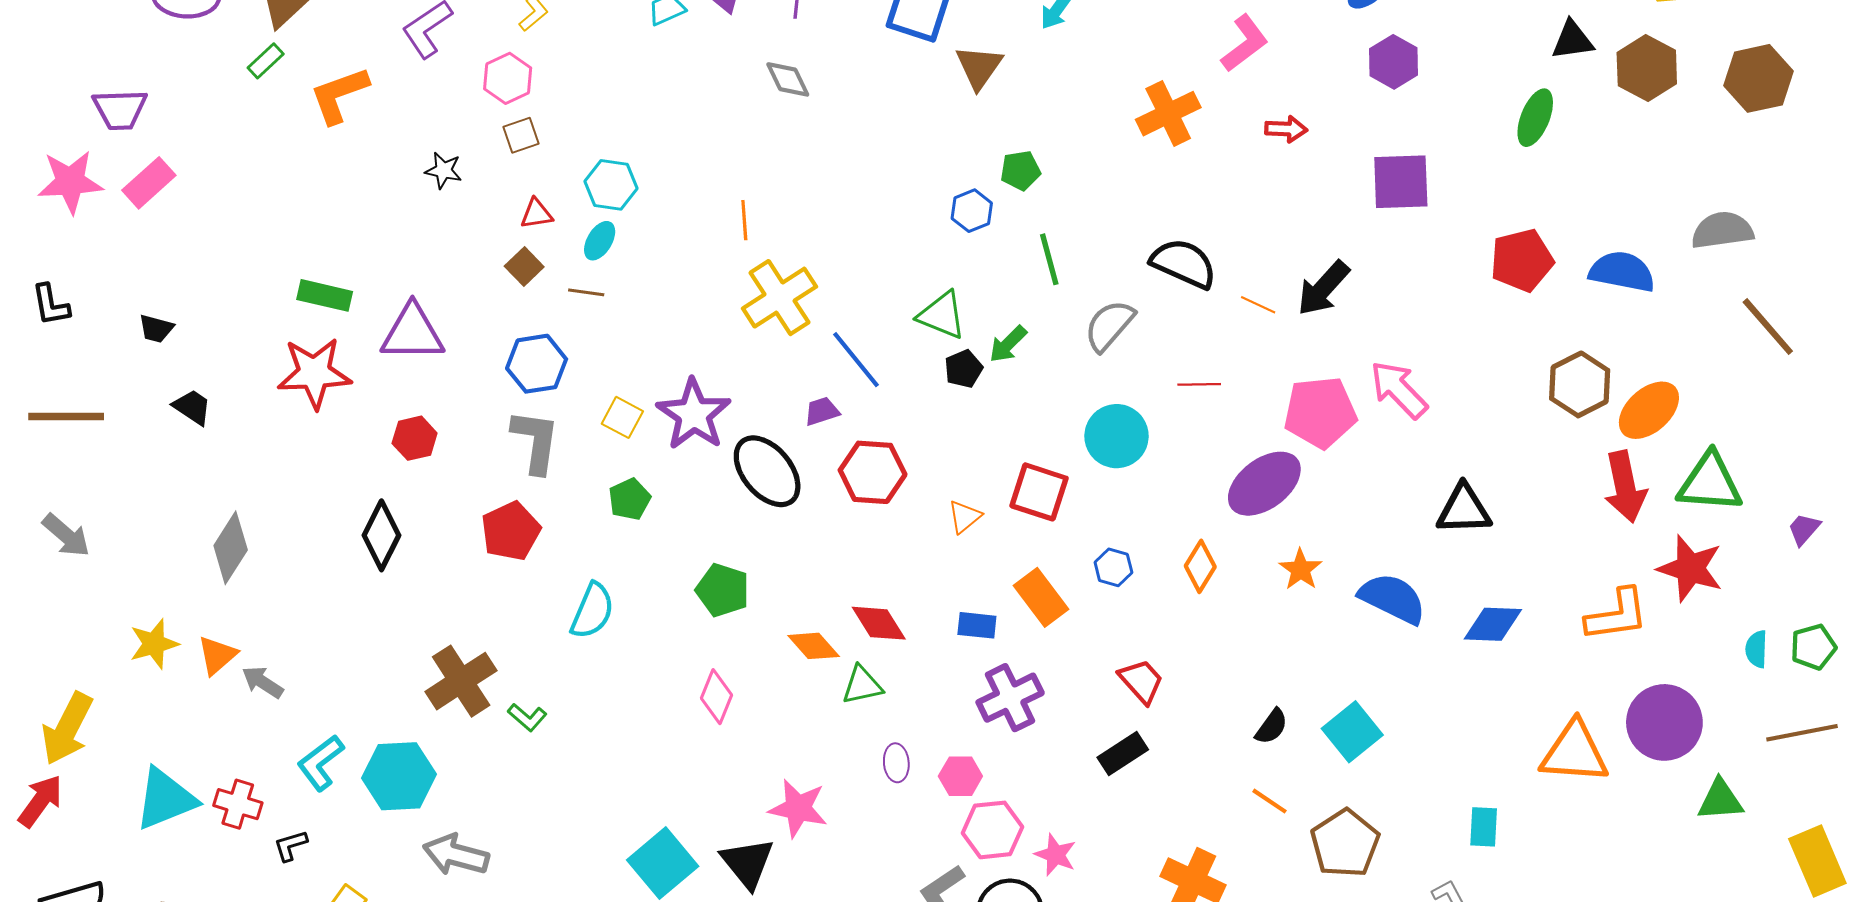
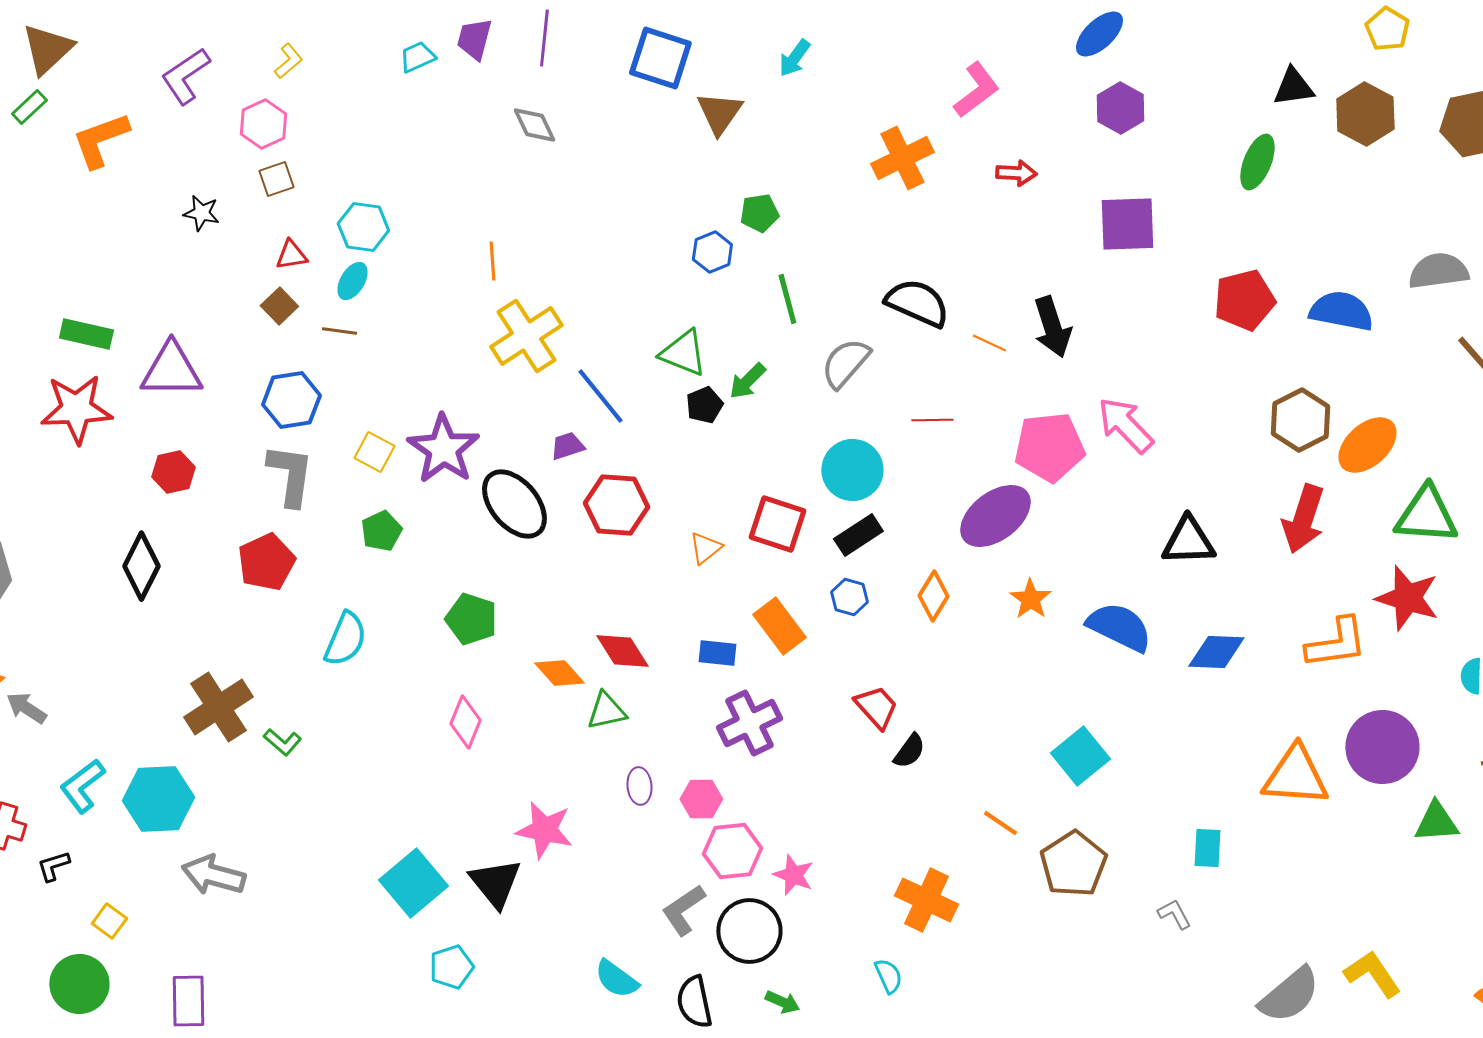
black arrow: (1323, 288) -> (1052, 327), turned -60
red arrow: (1625, 487) -> (1303, 519), moved, turned 30
black semicircle: (1272, 727) -> (909, 751), moved
black rectangle: (1123, 753) -> (858, 535), moved

